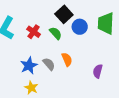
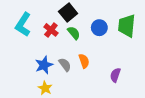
black square: (64, 14) -> (68, 13), moved

